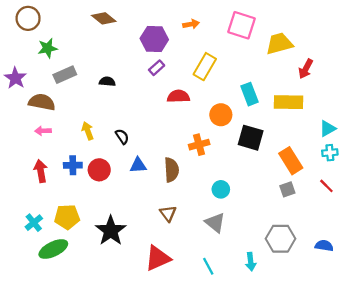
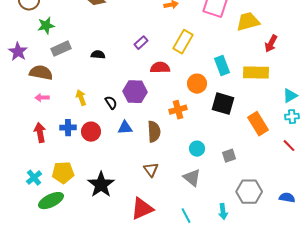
purple hexagon: (154, 39) -> (135, 92), moved
gray square: (287, 189) -> (229, 156), moved

